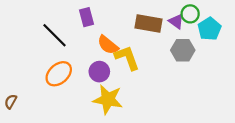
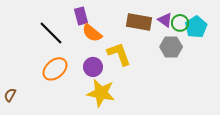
green circle: (190, 14) -> (180, 23), moved
orange semicircle: (108, 45) -> (92, 33), moved

